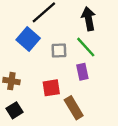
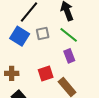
gray square: (59, 51) -> (43, 34), moved

